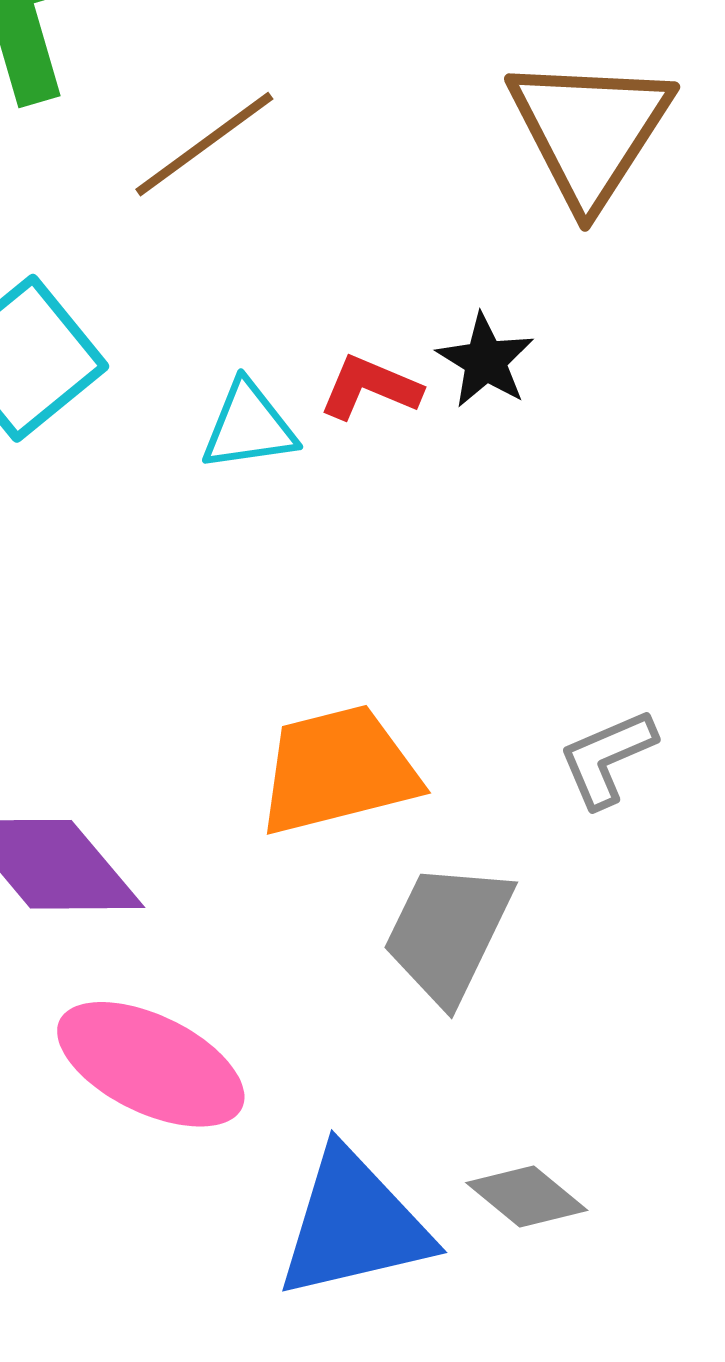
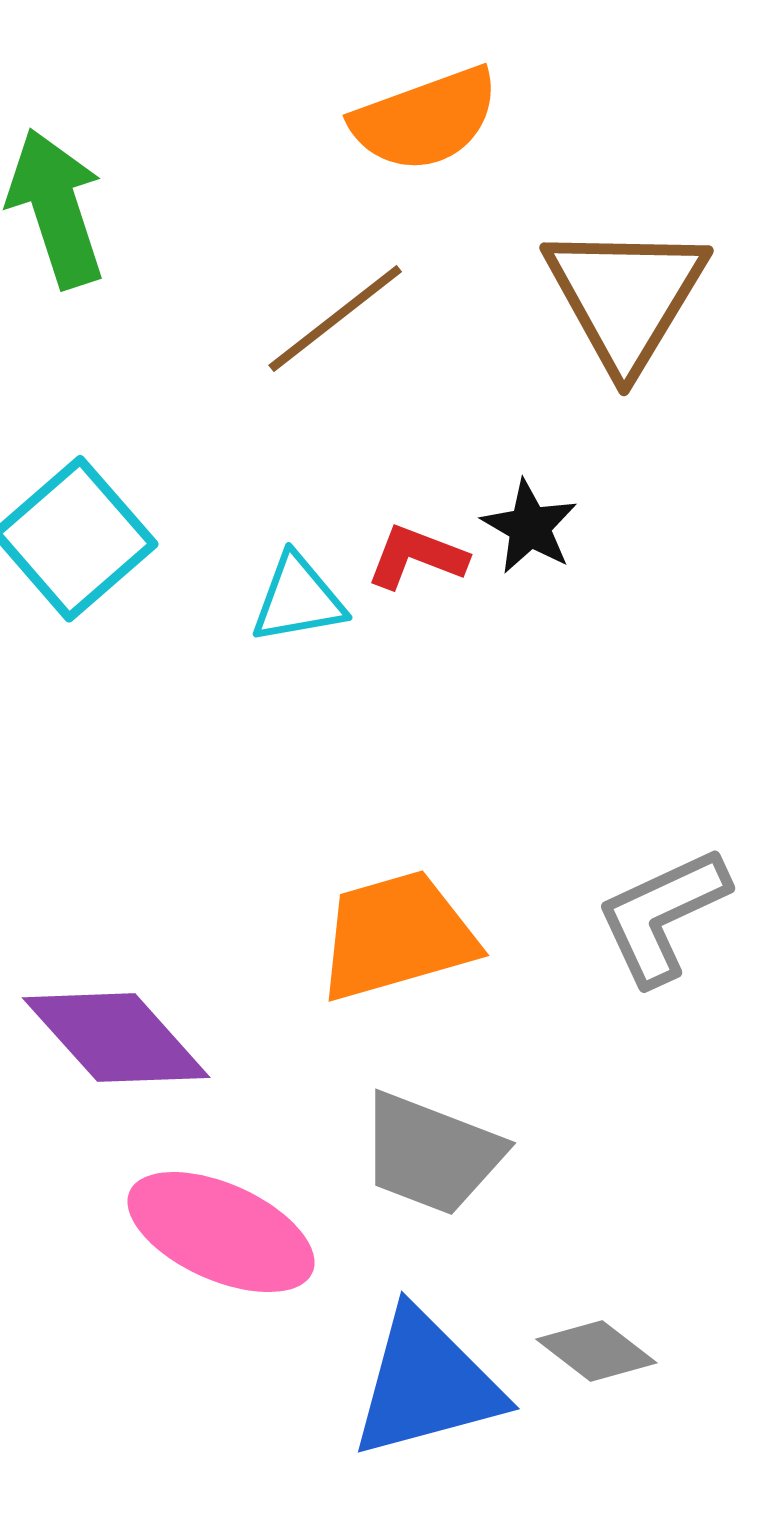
brown line: (204, 144) -> (335, 318), moved
gray L-shape: (607, 758) -> (662, 915), size x1.4
gray trapezoid: (448, 933) -> (431, 1154), moved, turned -93

